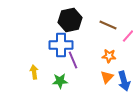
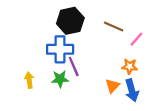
orange star: (109, 56) -> (130, 66), moved
green star: (60, 81) -> (60, 79), moved

